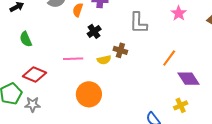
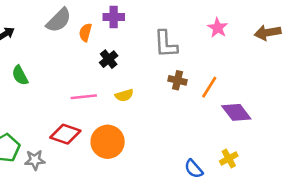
brown cross: (120, 50) -> (178, 80), moved
red diamond: (35, 75) -> (65, 134), moved
yellow cross: (181, 105) -> (229, 158), moved

